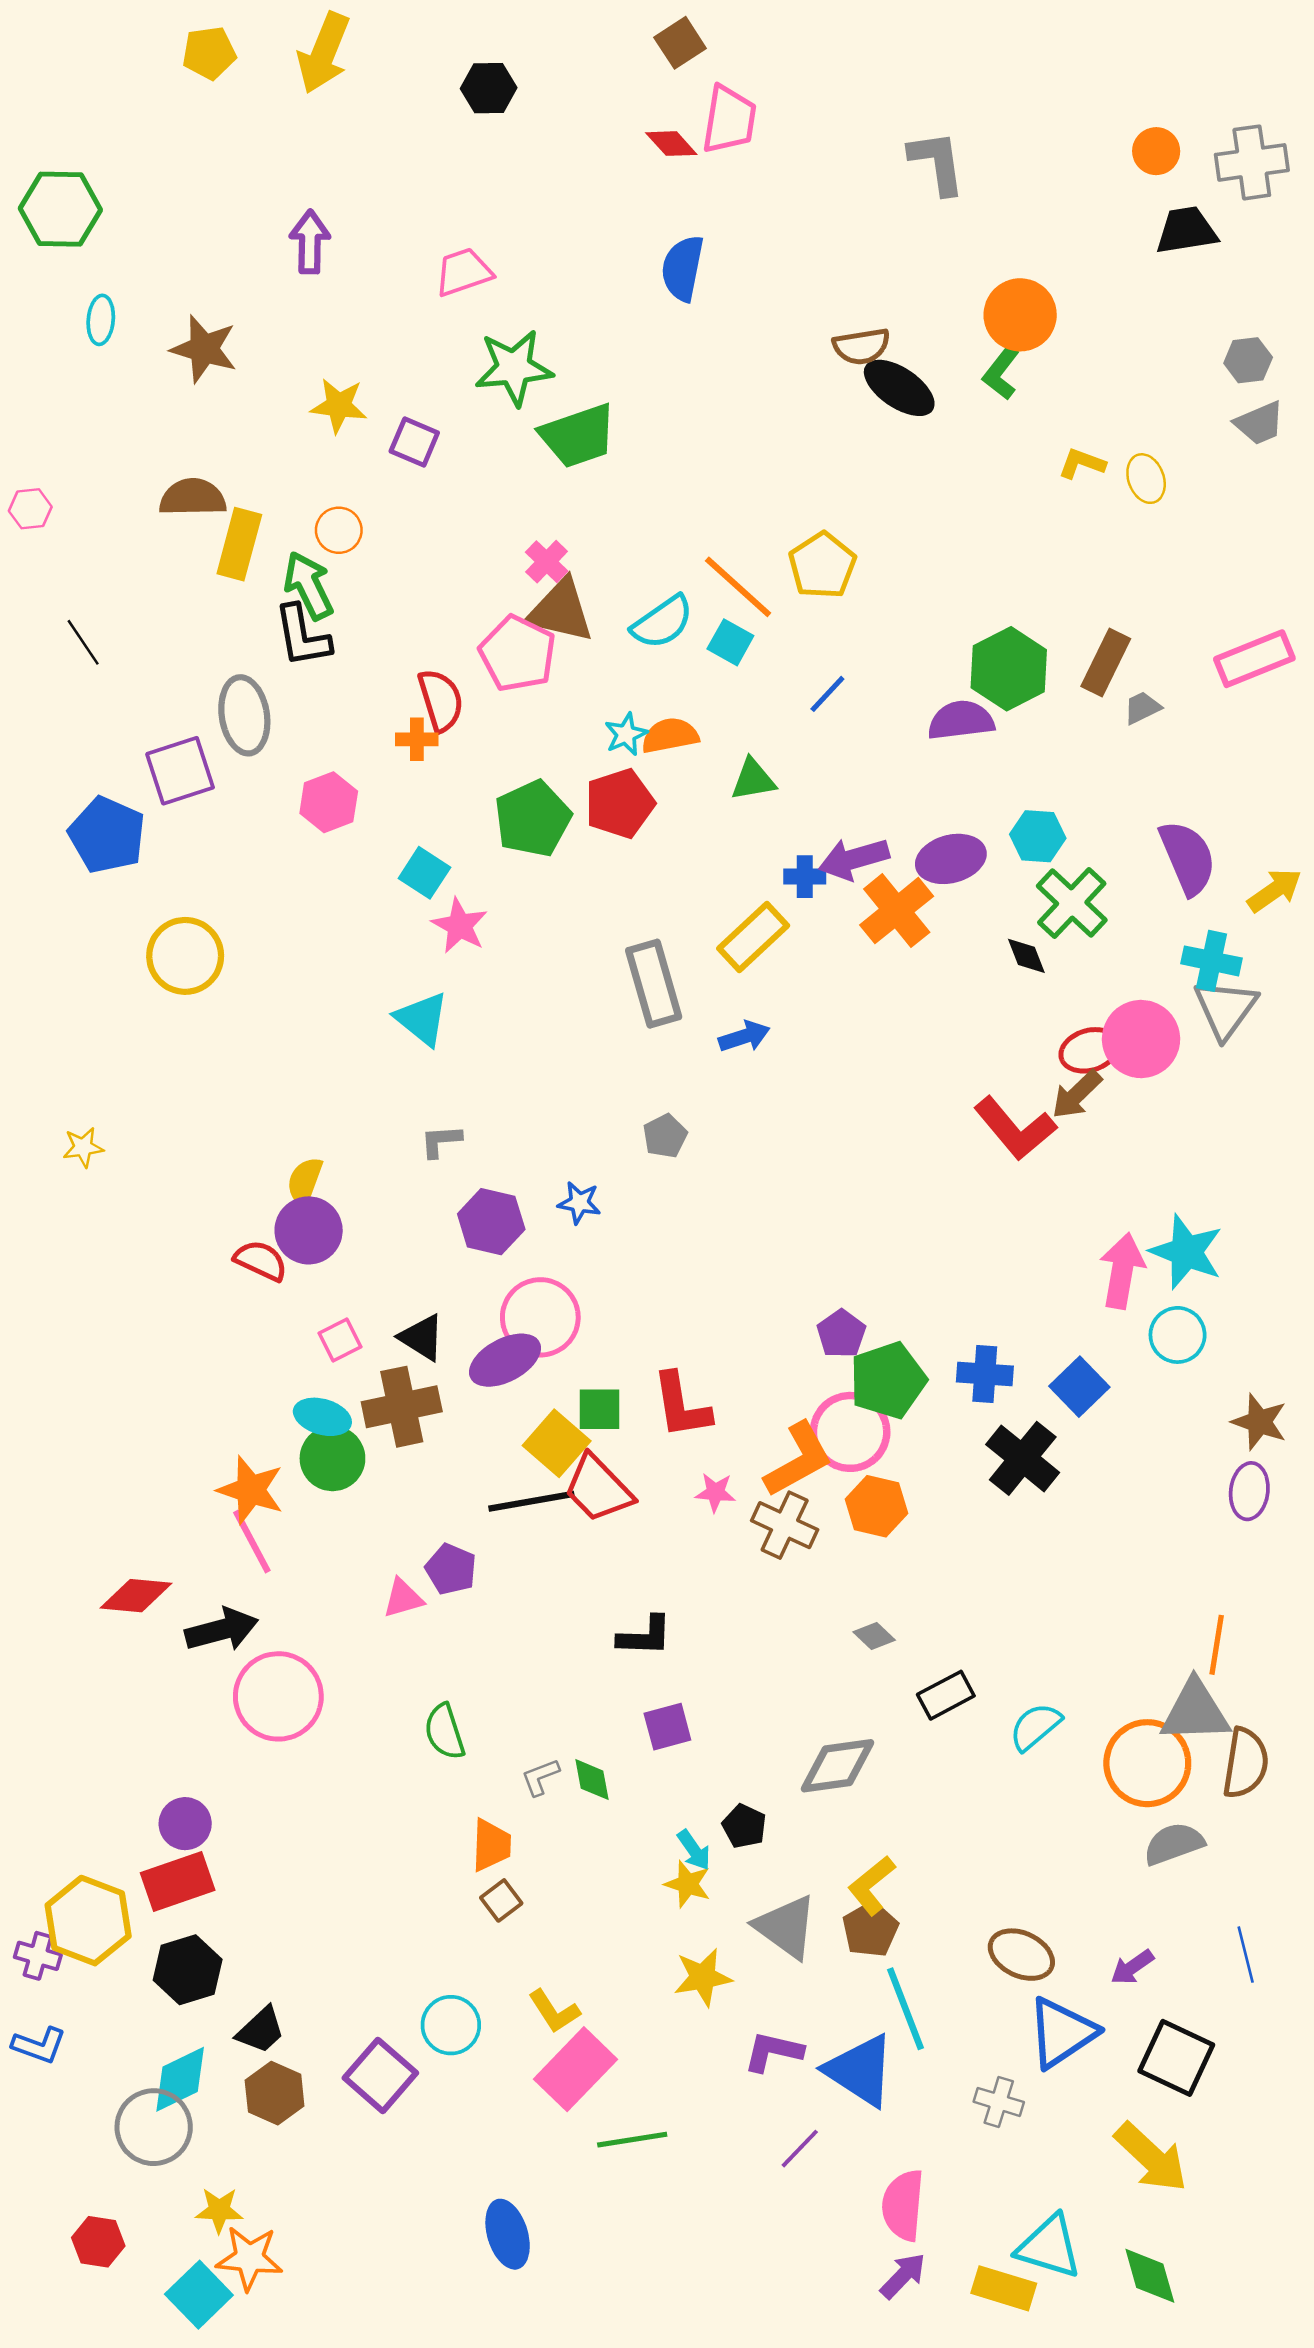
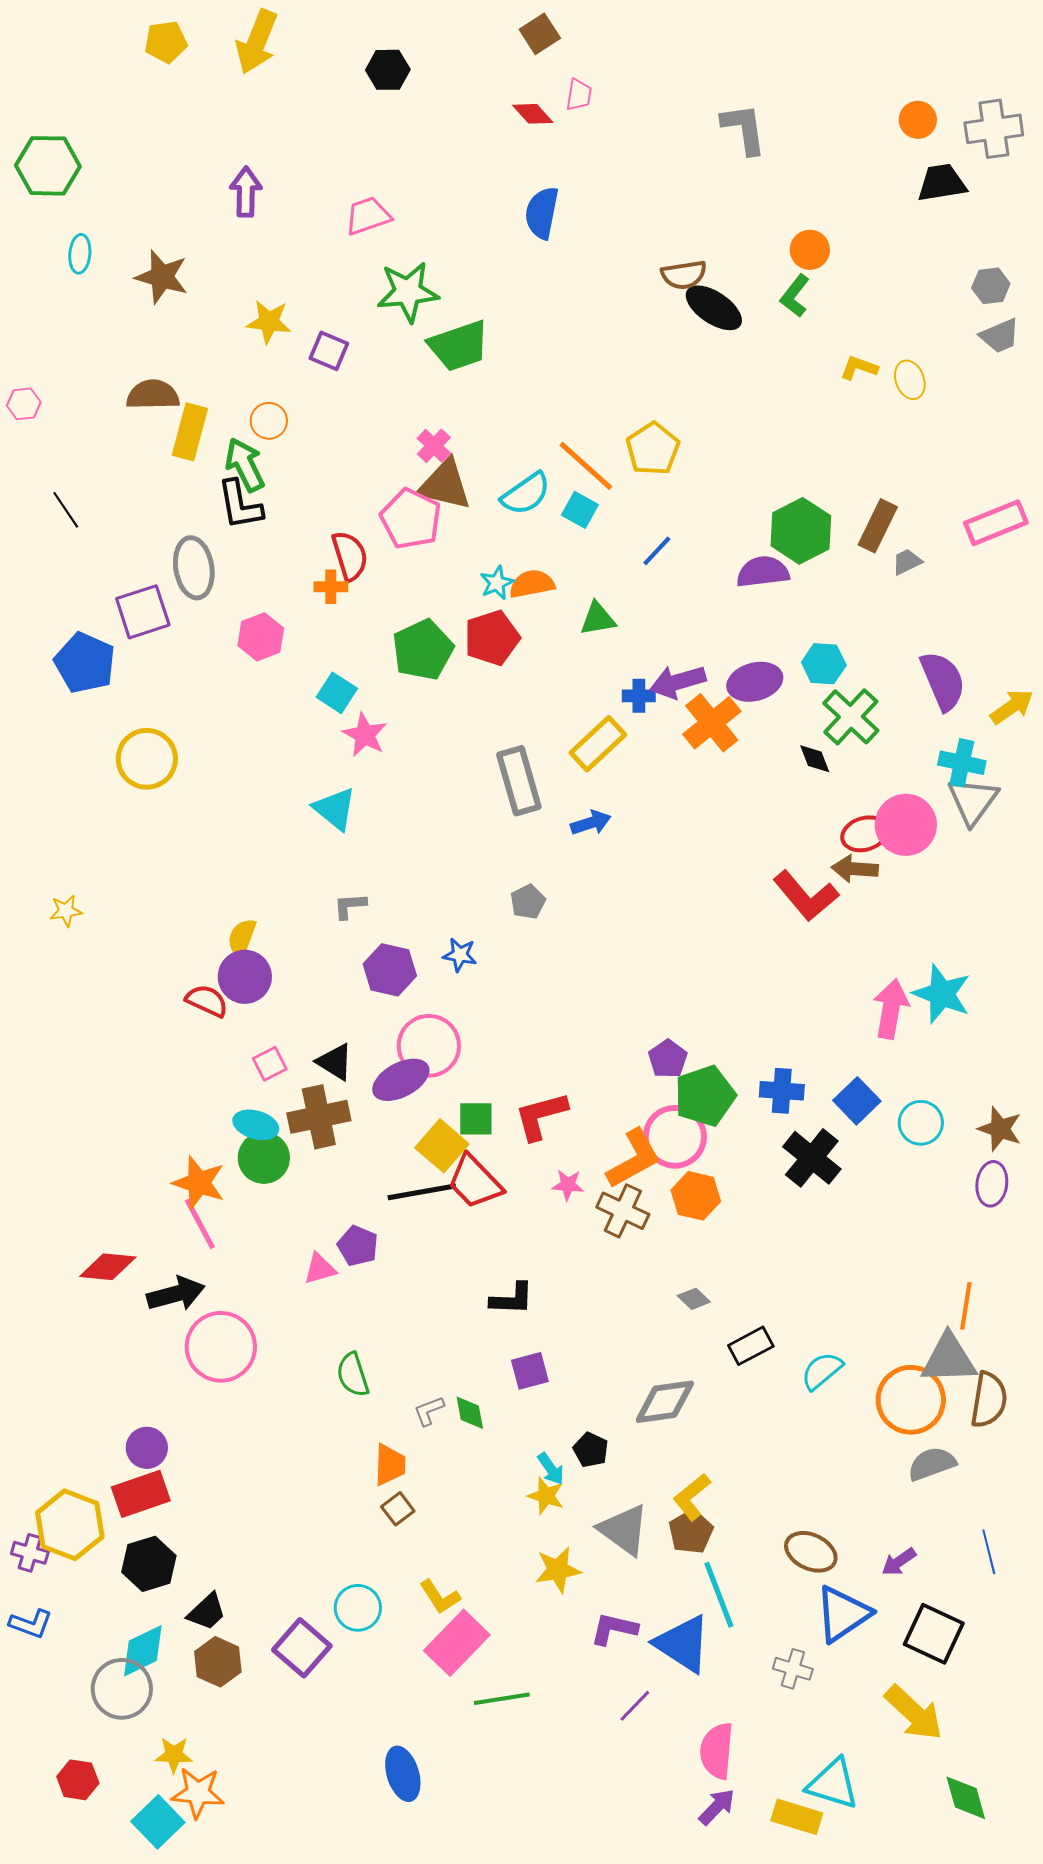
pink trapezoid: (729, 120) -> (579, 95), size x0.6
orange circle: (1020, 315) -> (810, 250), size x0.7
brown arrow: (1077, 1094) -> (855, 869), turned 48
cyan circle: (1178, 1335) -> (921, 1123), moved
red L-shape: (681, 1405) -> (541, 1116), turned 84
green diamond: (1150, 2276) -> (966, 1798), moved

